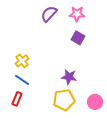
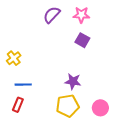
yellow cross: (22, 61) -> (14, 58), moved
blue line: (22, 80) -> (23, 85), turned -35

